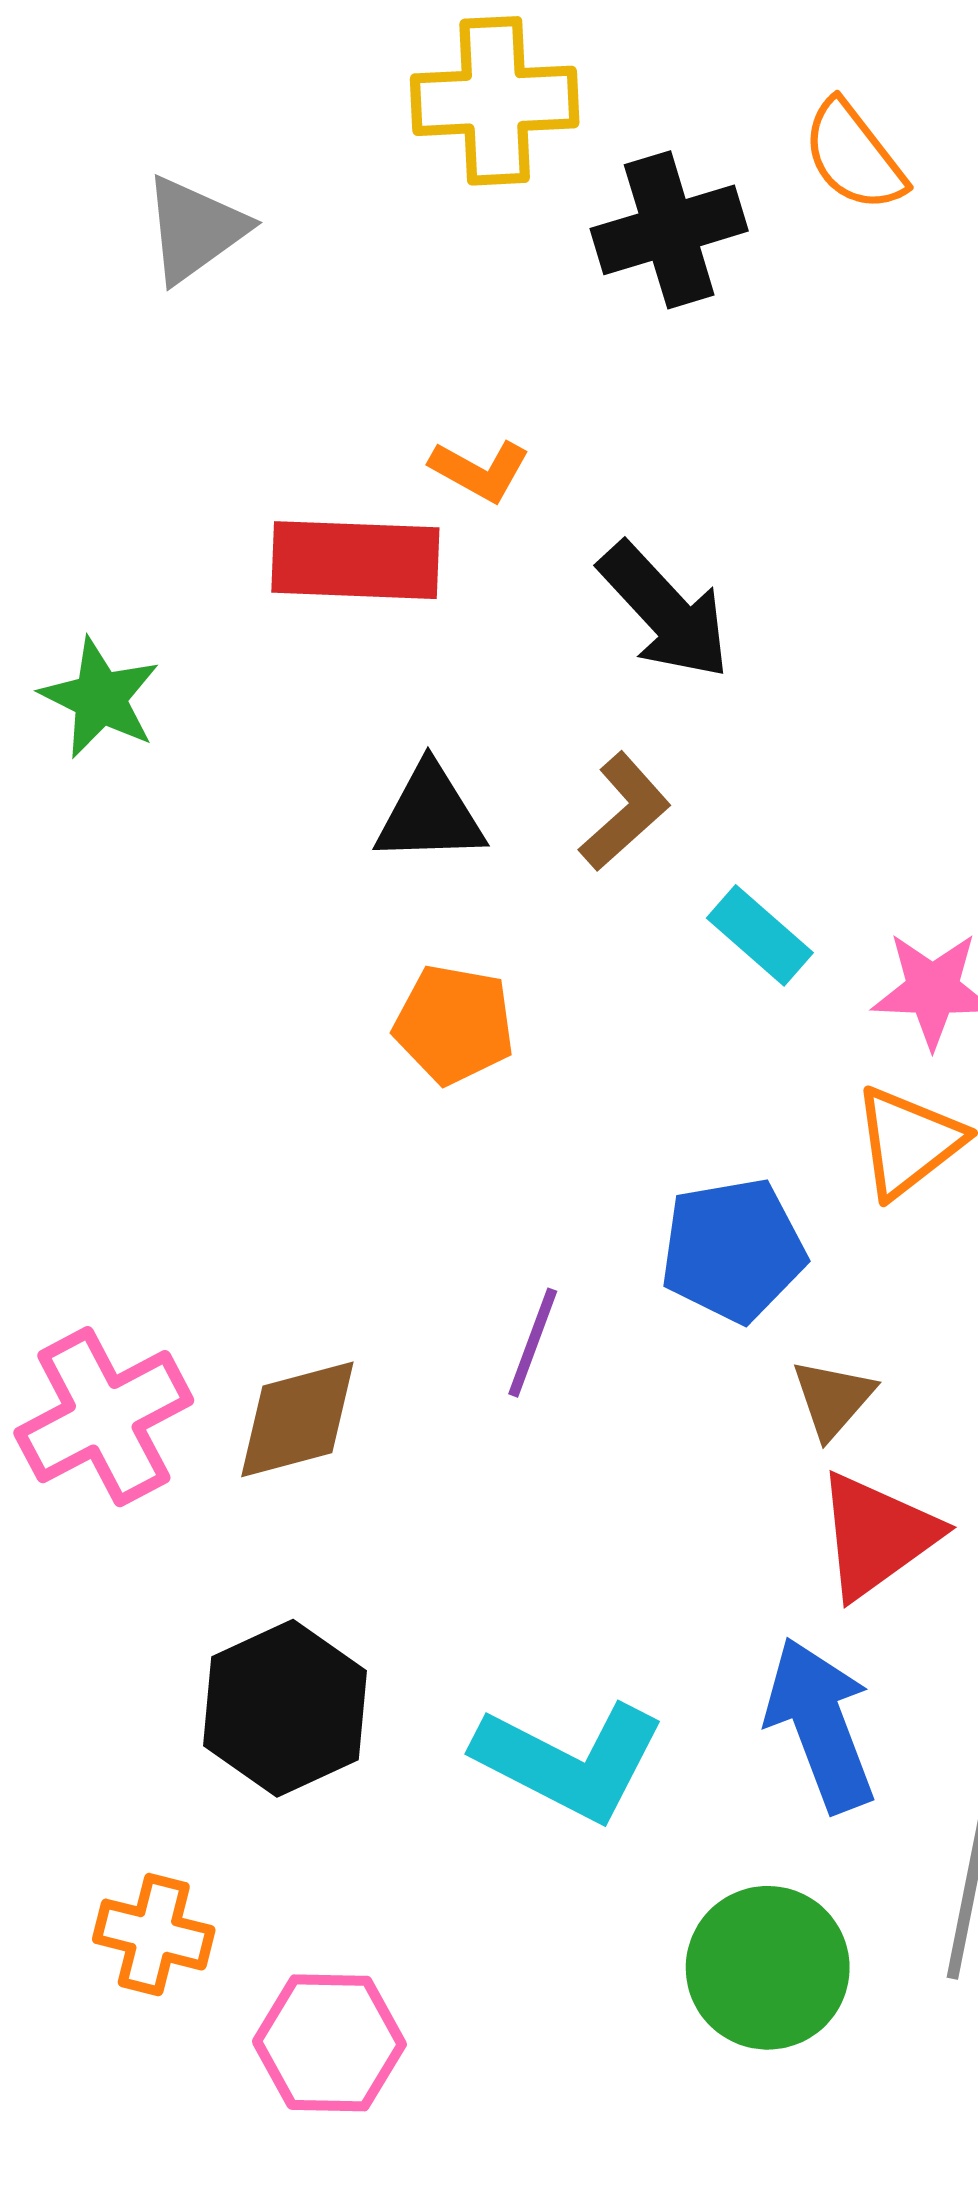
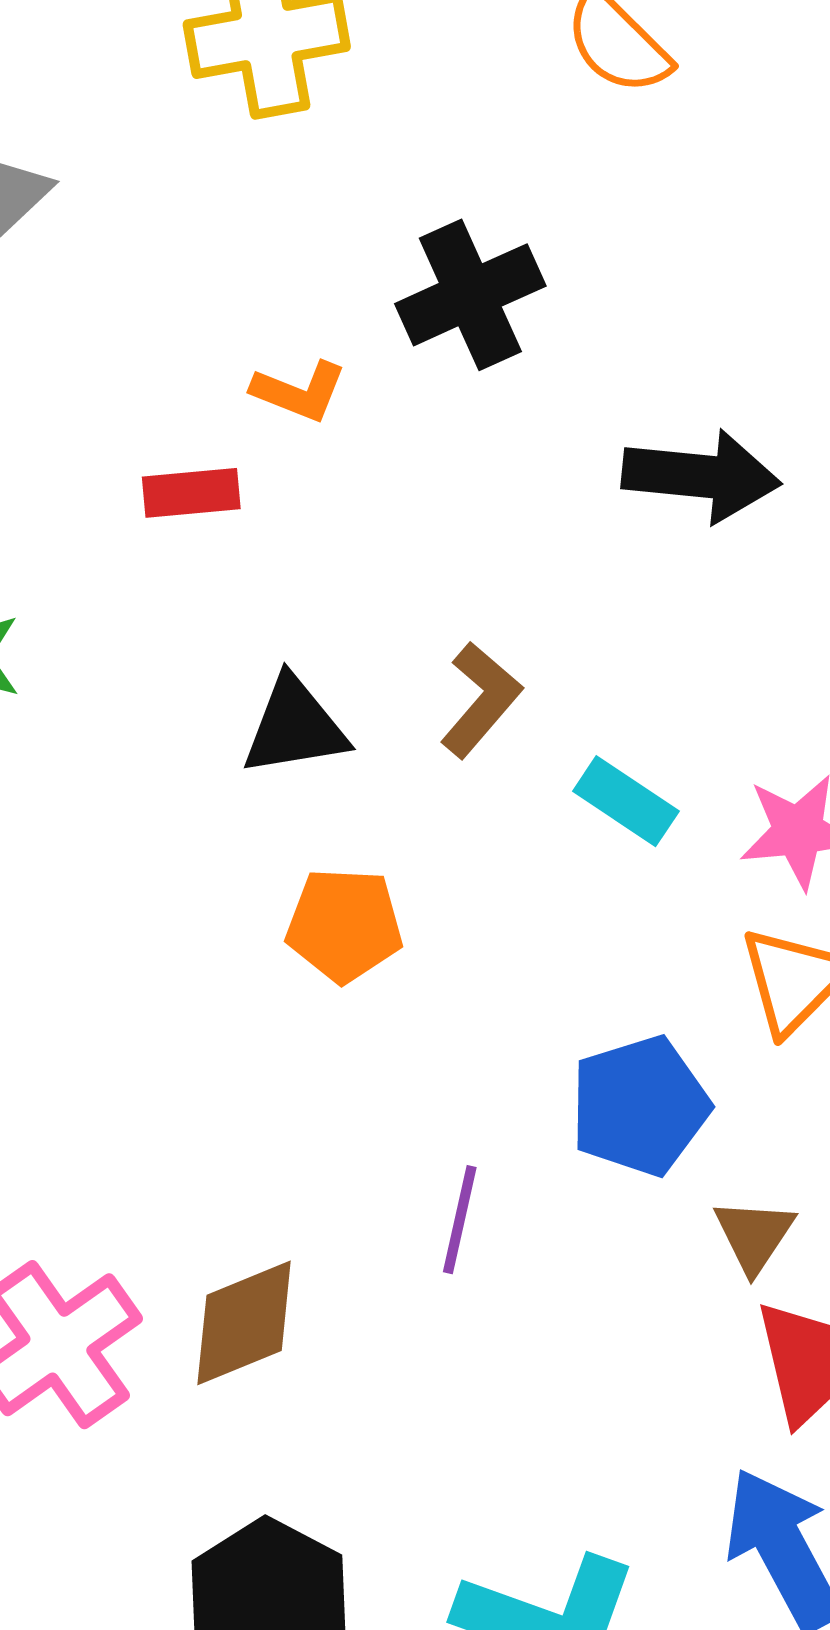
black cross: (669, 230) -> (470, 295), moved
red rectangle: (355, 560) -> (191, 493), size x0.6
black arrow: (665, 611) -> (701, 476), moved, turned -34

